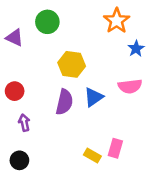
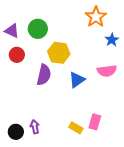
green circle: (47, 22) -> (38, 29), moved
red circle: (15, 91) -> (17, 55), moved
purple semicircle: (64, 102) -> (44, 75), moved
purple arrow: (24, 123) -> (35, 127), moved

